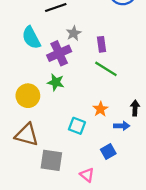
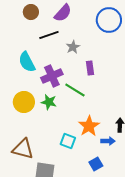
gray star: (74, 33) -> (73, 47), moved
green line: (106, 69) -> (75, 90), moved
yellow circle: (28, 96) -> (24, 102), moved
orange star: (100, 109) -> (89, 126), size x1.5

